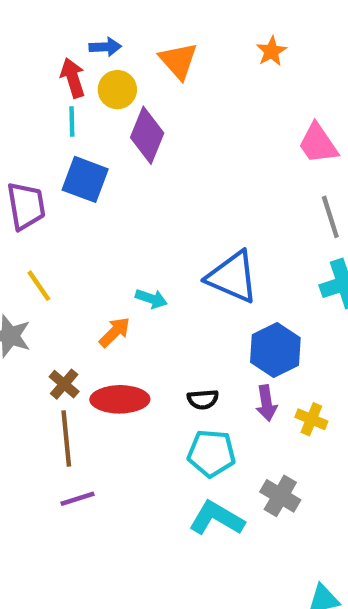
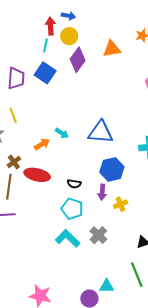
orange triangle: (178, 61) -> (112, 49), moved, turned 48
blue triangle: (232, 277) -> (101, 132), turned -32
yellow cross: (311, 419) -> (121, 204), turned 32

